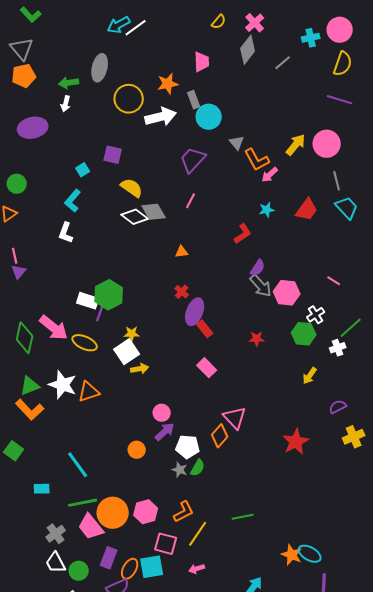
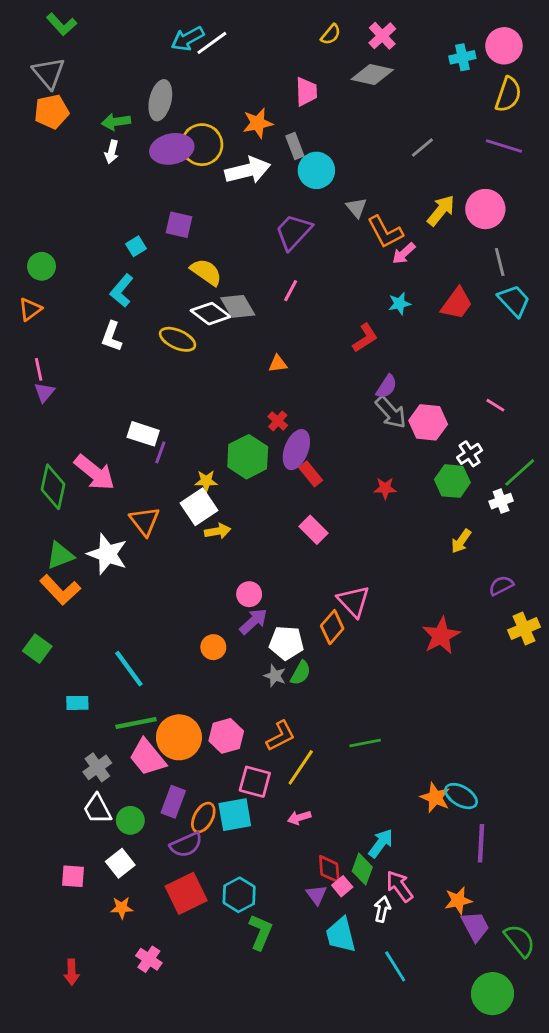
gray diamond: (248, 50) -> (372, 74), turned 64
gray line: (283, 63) -> (422, 147), moved
purple ellipse: (33, 128) -> (172, 149), moved
green hexagon: (109, 295) -> (248, 457), moved
yellow ellipse: (85, 343) -> (178, 339), moved
orange triangle: (89, 392) -> (145, 521), moved, turned -50

